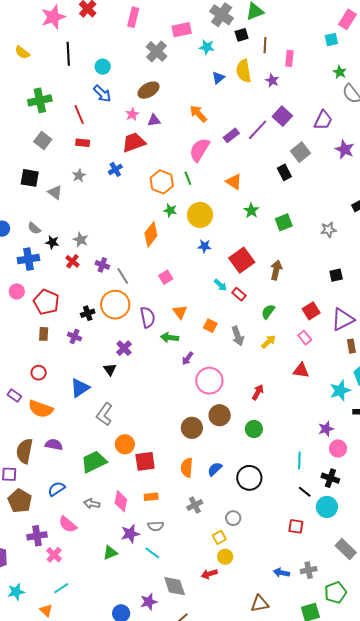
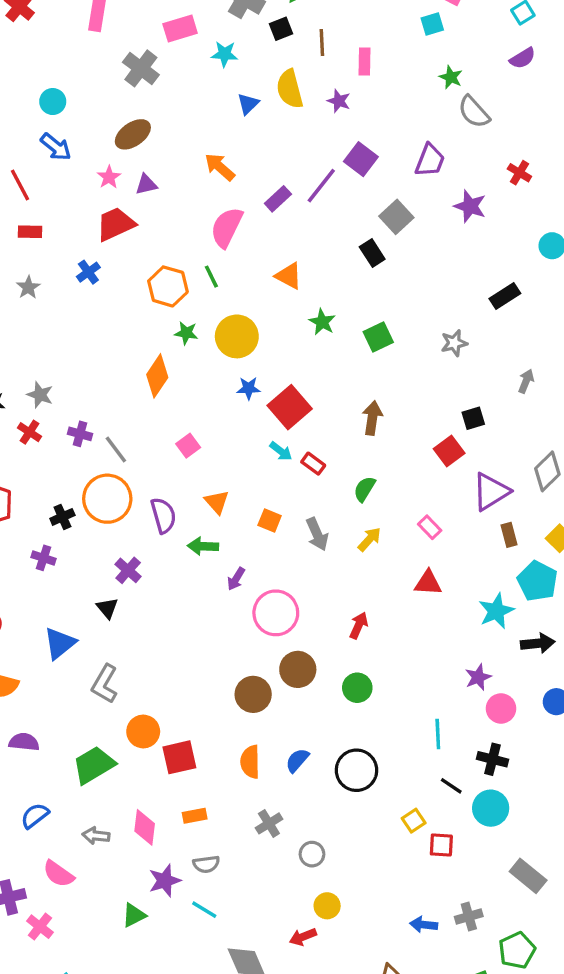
red square: (242, 260) -> (290, 407), moved
red square: (311, 311) -> (449, 451), moved
gray circle: (233, 518) -> (312, 854), moved
yellow square: (219, 537) -> (414, 821), moved

